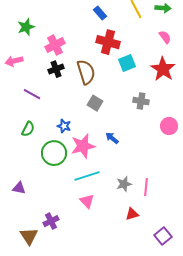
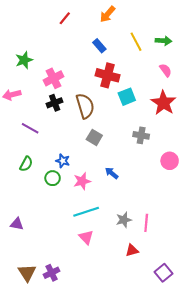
pink star: (83, 146) -> (82, 181), size x0.7
green circle: (54, 153) -> (53, 178), moved, size x0.6
purple cross: (51, 221) -> (52, 273), moved

